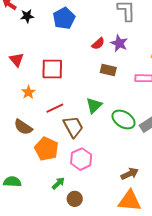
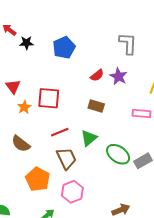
brown rectangle: (108, 70) -> (96, 106), moved
orange star: (28, 92) -> (24, 107), moved
red line: (55, 108) -> (60, 132), moved
brown semicircle: (23, 127) -> (21, 144), moved

